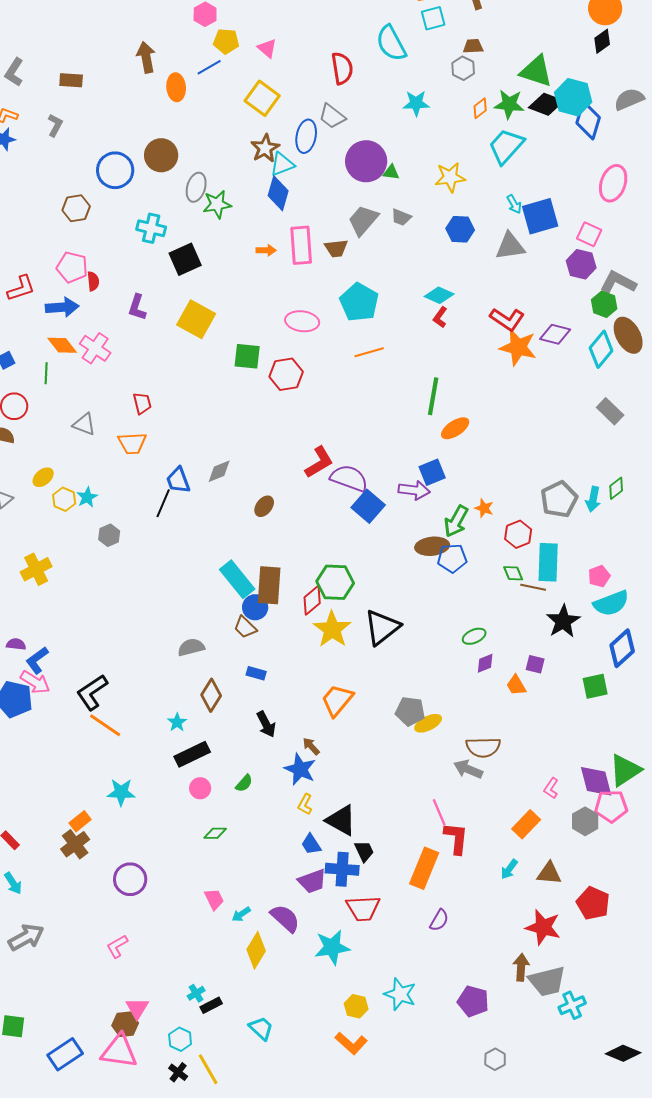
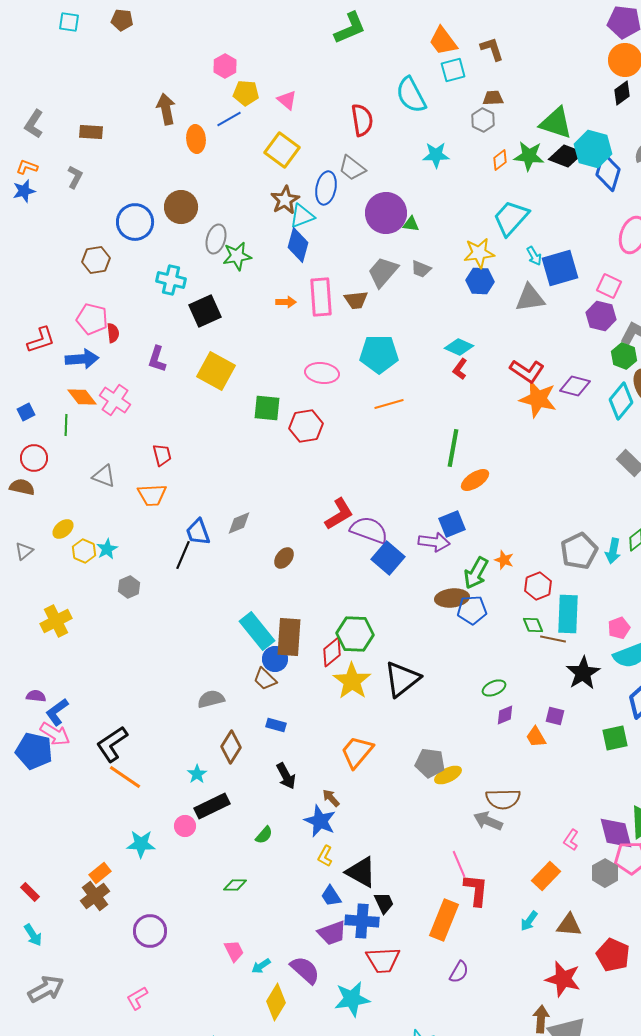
cyan trapezoid: (506, 146) -> (511, 218), moved
yellow star: (450, 177) -> (479, 253), moved
cyan pentagon: (359, 302) -> (379, 354), turned -30
pink circle: (200, 788) -> (185, 826), moved

